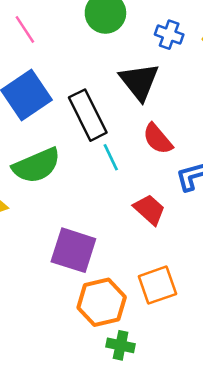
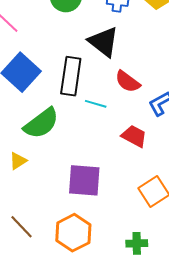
black rectangle: (88, 115) -> (71, 76), turned 48
cyan line: (111, 157) -> (96, 104), turned -35
orange hexagon: (102, 302) -> (73, 233), moved

